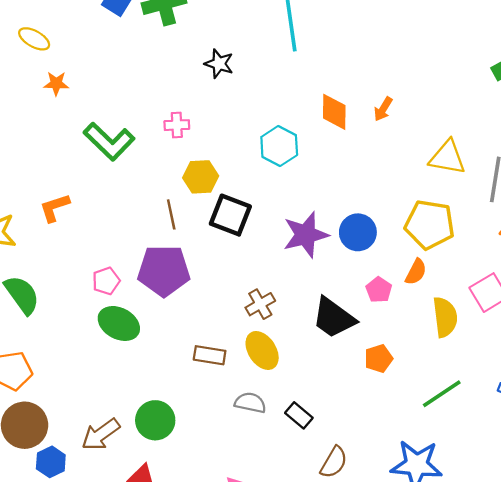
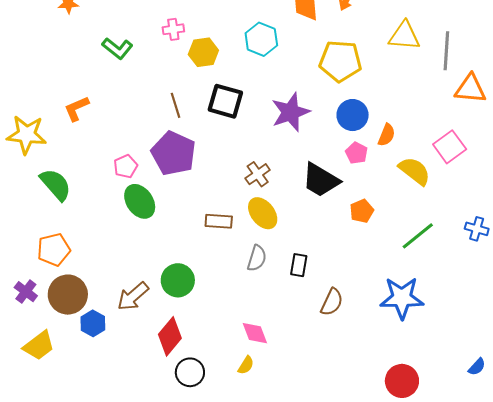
green L-shape: (109, 141) -> (117, 48), size x0.7
yellow hexagon: (201, 177) -> (203, 52), moved
yellow pentagon: (430, 225) -> (340, 61), moved
blue circle: (358, 232) -> (353, 115), moved
purple pentagon: (164, 271) -> (174, 153), turned 30
yellow semicircle: (445, 317) -> (415, 171), turned -40
green ellipse: (119, 323) -> (140, 201), turned 32
gray semicircle: (250, 403) -> (257, 258), turned 100
black rectangle: (299, 415) -> (299, 265), turned 65

